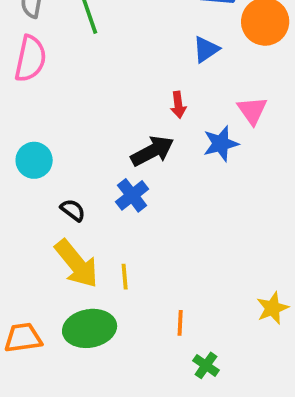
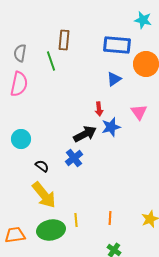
blue star: (221, 144) -> (111, 127), moved
yellow line: (125, 277) -> (76, 220), moved
orange line: (180, 323) -> (110, 218), moved

